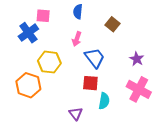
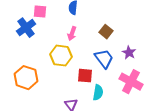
brown square: (113, 24) -> (106, 32), moved
blue trapezoid: (95, 58) -> (104, 59), moved
yellow hexagon: (49, 62) -> (61, 56), moved

